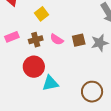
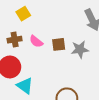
cyan triangle: (50, 83) -> (25, 86), turned 42

